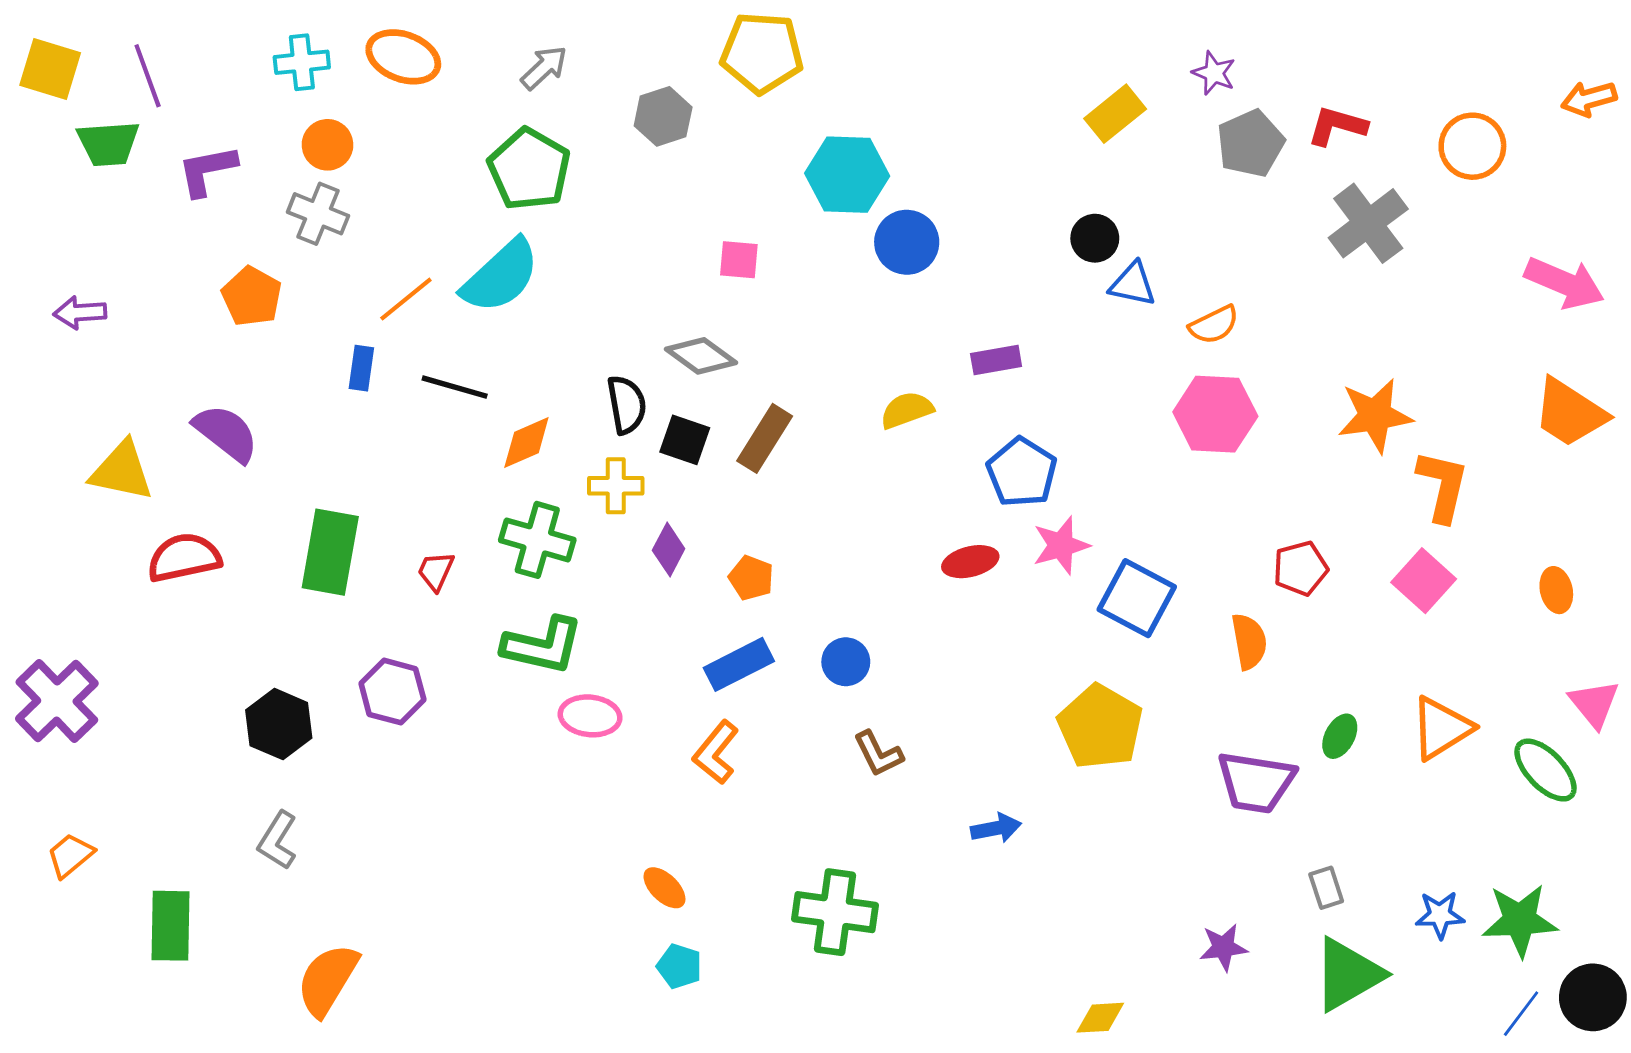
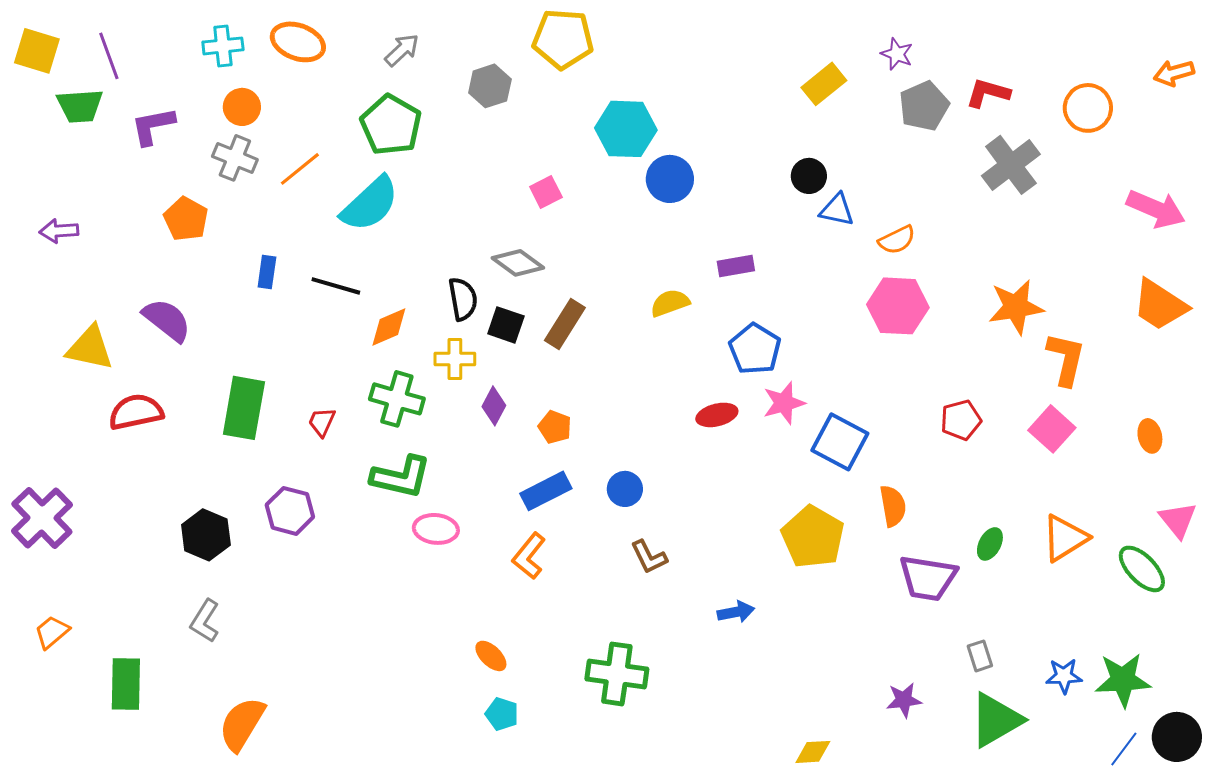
pink square: (739, 260) -> (546, 192), turned -32
orange line: (406, 299) -> (300, 169), moved
orange semicircle: (1249, 641) -> (893, 506), moved

